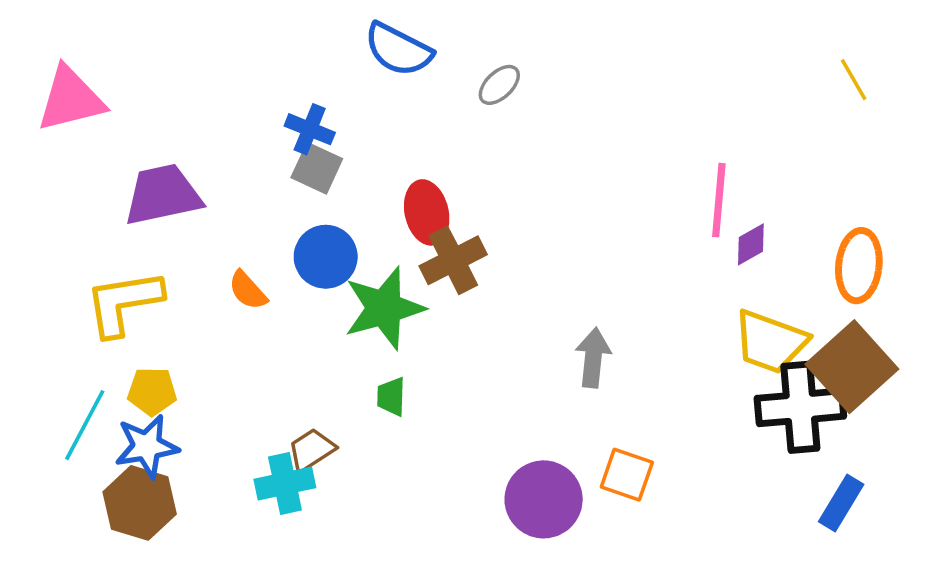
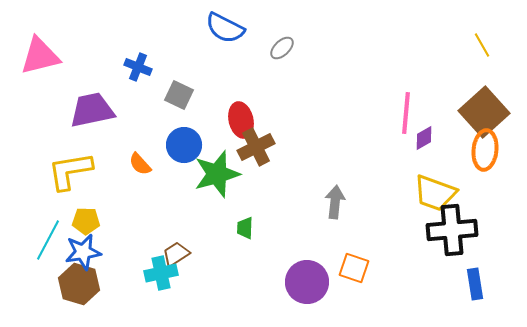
blue cross: (310, 129) -> (138, 67), moved
brown square: (852, 367) -> (484, 112), moved
green trapezoid: (391, 397) -> (245, 228), moved
blue rectangle: (841, 503) -> (475, 284), turned -40

